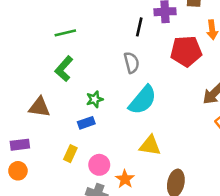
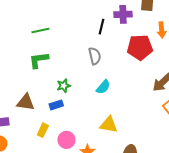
green L-shape: (64, 69) -> (39, 60), turned 40
cyan semicircle: (143, 100) -> (103, 87), size x0.6
brown triangle: (39, 107) -> (26, 102), moved

